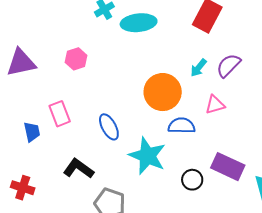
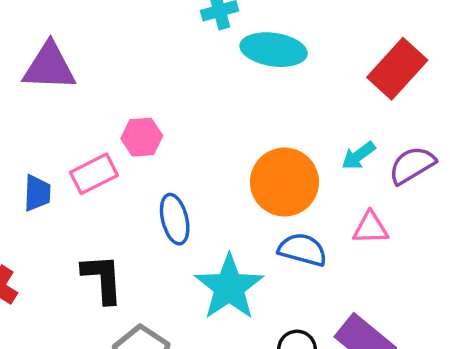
pink hexagon: (76, 59) -> (142, 137), moved
pink rectangle: (60, 114) -> (94, 174), turned 70
black L-shape: (79, 169) -> (102, 279), turned 36

